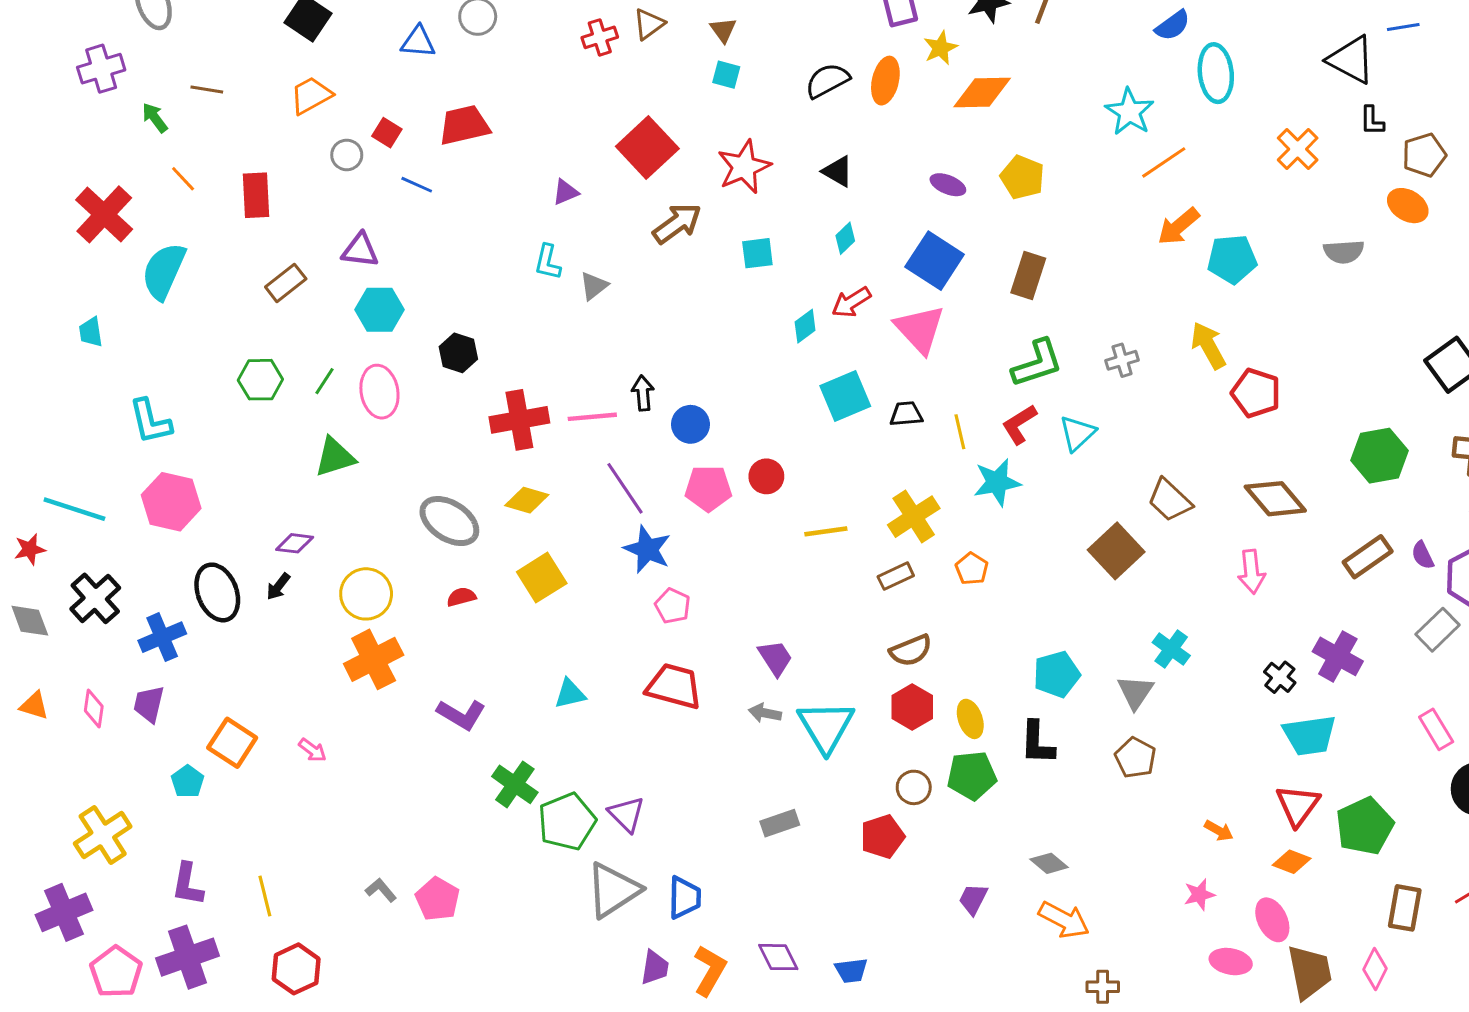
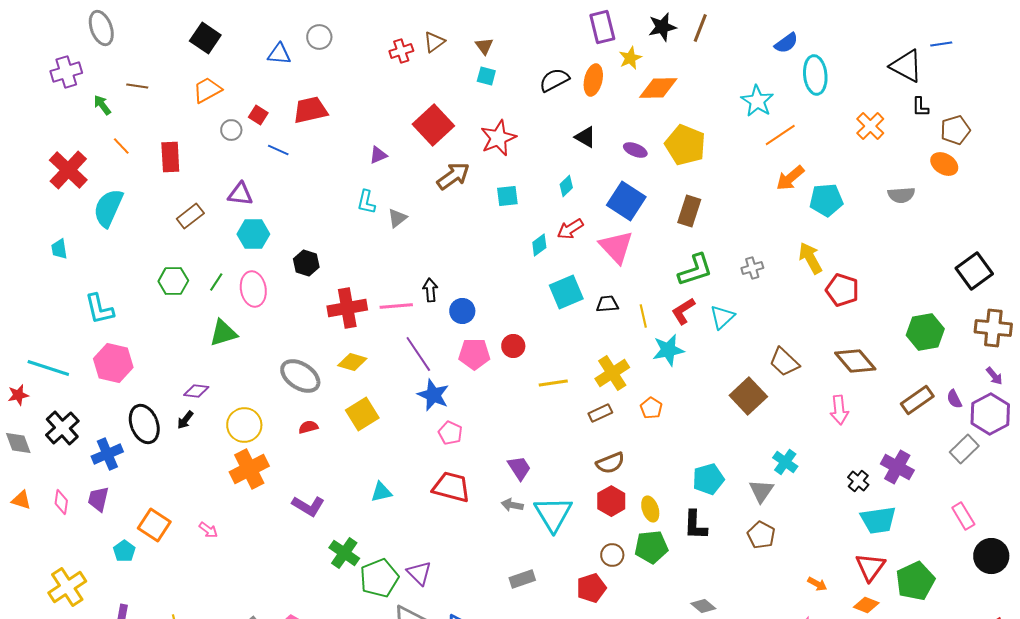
black triangle: (838, 171) -> (585, 137), moved
yellow pentagon: (1022, 177) -> (685, 145), size x1.4

